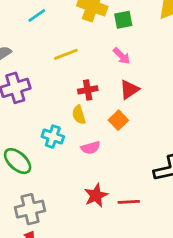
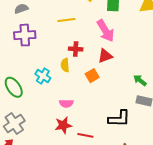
pink arrow: (122, 56) -> (106, 31), size x1.6
pink semicircle: (90, 148) -> (66, 103), moved
gray cross: (30, 209) -> (14, 123), turned -35

